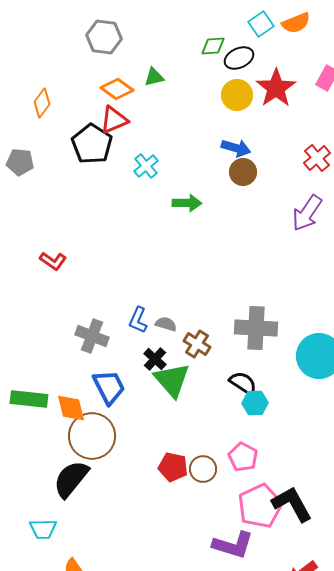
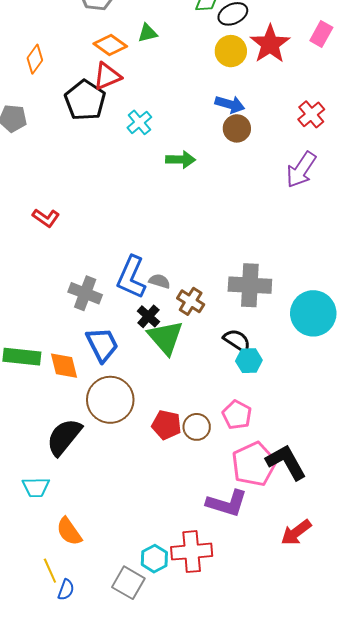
blue L-shape: (138, 320) -> (131, 277), size x1.6
brown circle: (92, 436) -> (110, 400), moved

